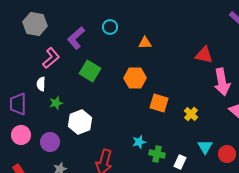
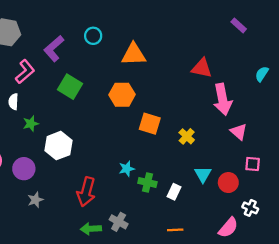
orange triangle: (145, 43) -> (134, 54), size x1.6

